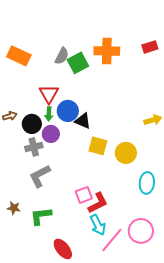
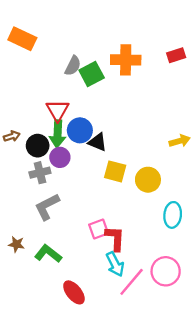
orange rectangle: (19, 56) -> (22, 39), moved
green arrow: (49, 114) -> (58, 134), size x1.6
red L-shape: (98, 203) -> (115, 238), turned -60
green L-shape: (41, 216) -> (48, 254), turned 45

